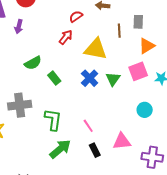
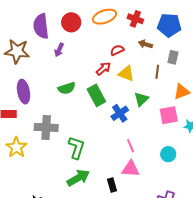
gray rectangle: (138, 22) -> (173, 57), moved
yellow triangle: (96, 49) -> (126, 73), moved, size x0.7
green rectangle: (54, 78) -> (96, 95), moved, size x1.5
green triangle: (113, 79) -> (141, 99), moved
pink line: (88, 126) -> (131, 146), moved
pink triangle: (122, 141) -> (131, 169), moved

